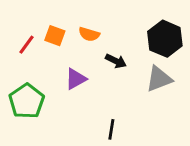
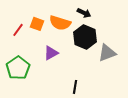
orange semicircle: (89, 34) -> (60, 23), size x1.5
black hexagon: (165, 39) -> (85, 37), moved
black arrow: (116, 61) -> (84, 13), moved

